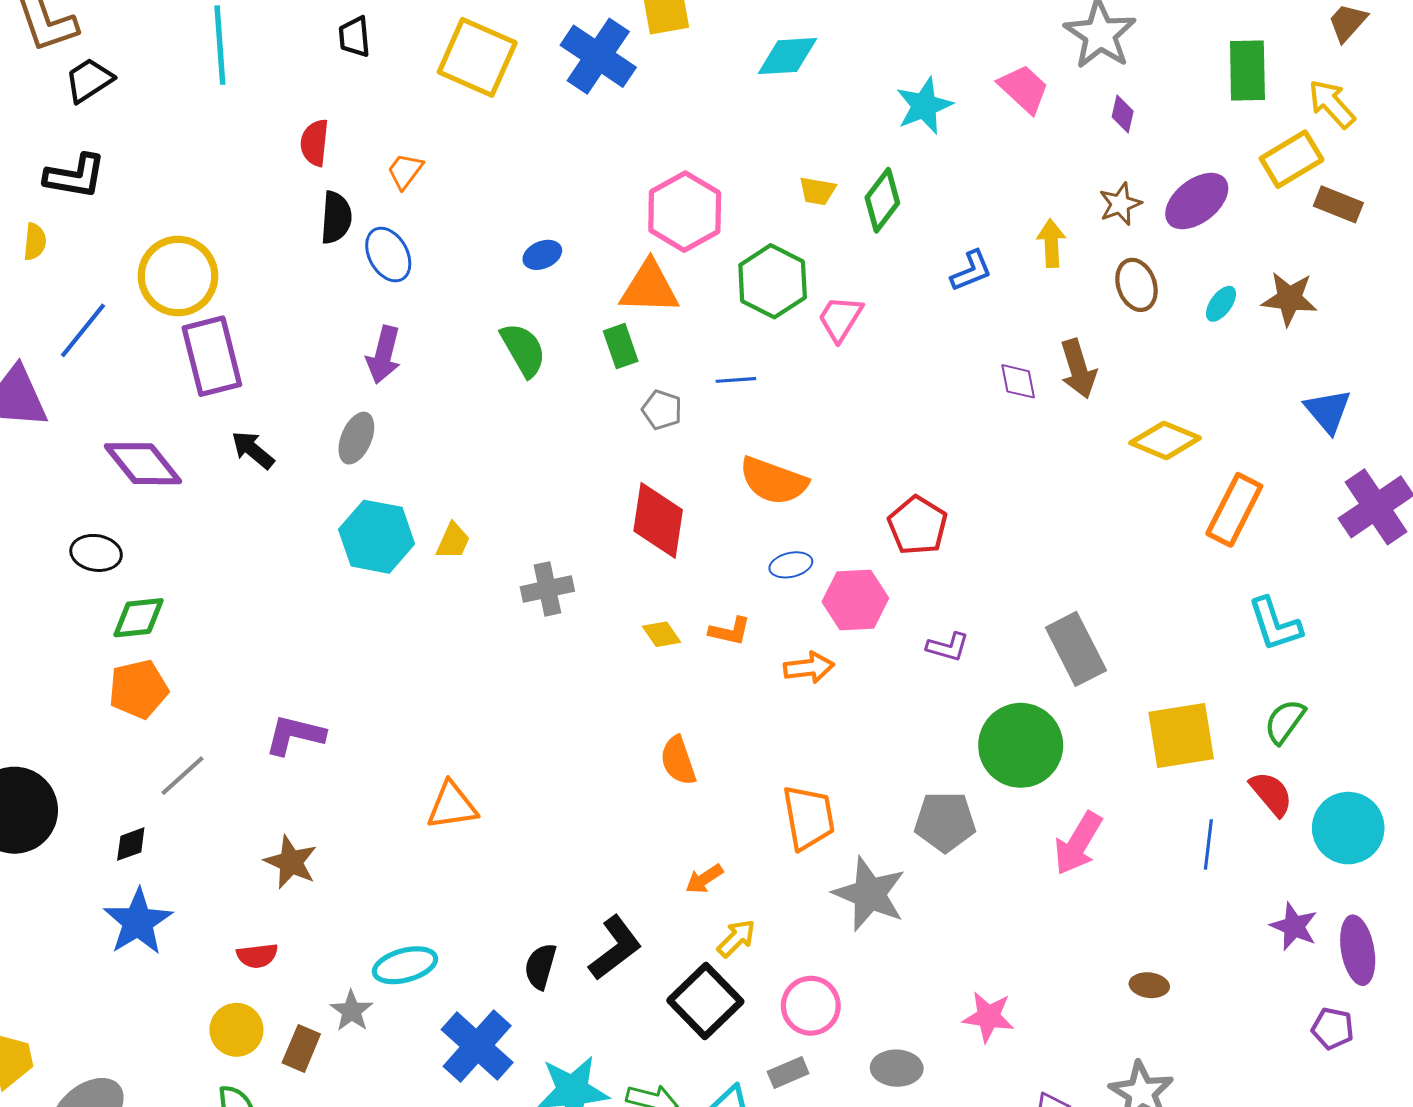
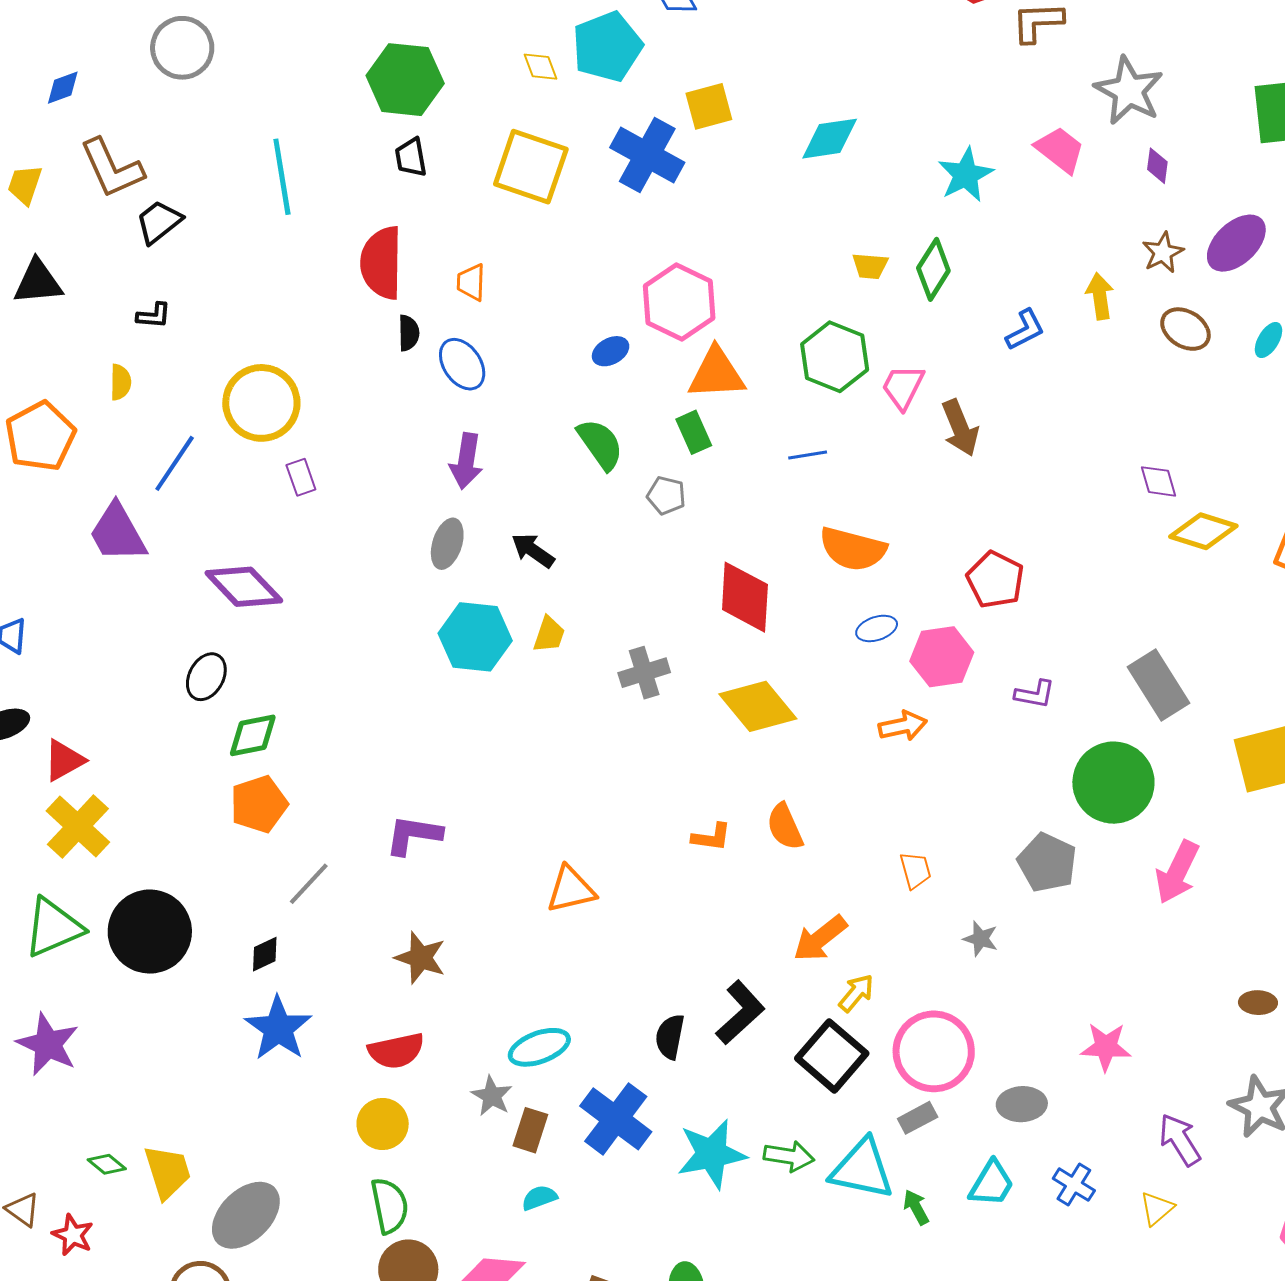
red semicircle: (315, 143) -> (381, 263), size x1.6
orange trapezoid: (405, 171) -> (471, 282), turned -30
black L-shape: (75, 176) -> (154, 316), size x0.6
pink hexagon: (685, 212) -> (679, 302), moved
black semicircle: (336, 218) -> (409, 333), size x0.7
brown ellipse: (1136, 285) -> (1185, 329), turned -33
purple rectangle: (212, 356) -> (301, 477), size x0.5
brown arrow: (1078, 369) -> (960, 428), moved
purple diamond: (1018, 381) -> (1159, 481), moved
gray pentagon: (662, 410) -> (666, 496), moved
yellow diamond: (1165, 440) -> (1203, 531), moved
black arrow: (253, 450) -> (533, 550), moved
black ellipse: (96, 553) -> (206, 677), turned -66
orange L-shape: (730, 631) -> (711, 837), moved
yellow diamond: (661, 634) -> (758, 706), size x2.0
orange trapezoid: (809, 817) -> (915, 870), size x0.6
gray pentagon: (945, 822) -> (1047, 863), turned 30
orange arrow: (704, 879) -> (820, 938), size x1.5
gray star: (869, 894) -> (981, 939), size x0.5
red semicircle: (257, 956) -> (396, 1051), size x1.4
pink circle: (811, 1006) -> (934, 1051), size x1.4
brown rectangle: (301, 1048) -> (530, 1130), moved

